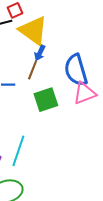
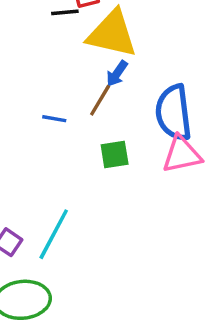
yellow triangle: (33, 31) -> (112, 34), turned -32
green square: (46, 100) -> (115, 155), size x0.7

